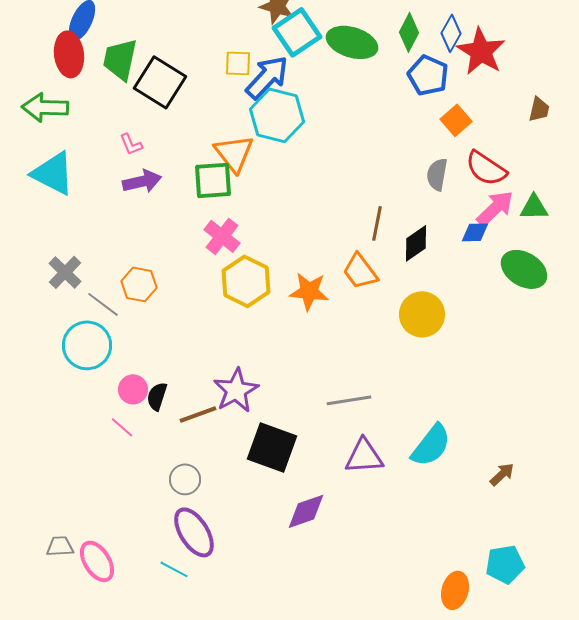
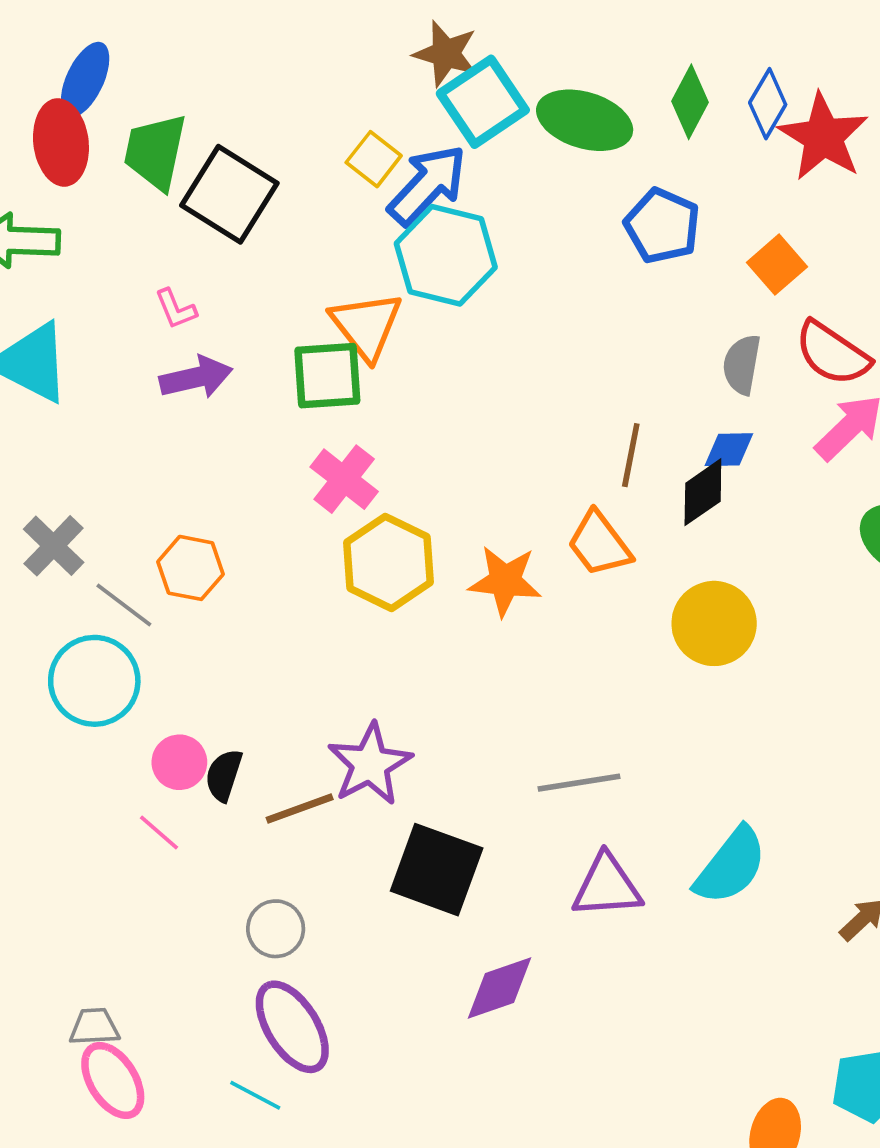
yellow square: (238, 63) -> (374, 159), turned 36
blue pentagon: (428, 75) -> (662, 226), moved
blue diamond: (475, 232) -> (729, 450), moved
gray trapezoid: (60, 546) -> (94, 1027), moved

